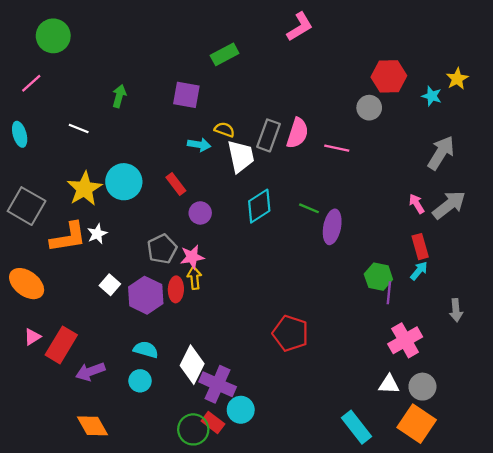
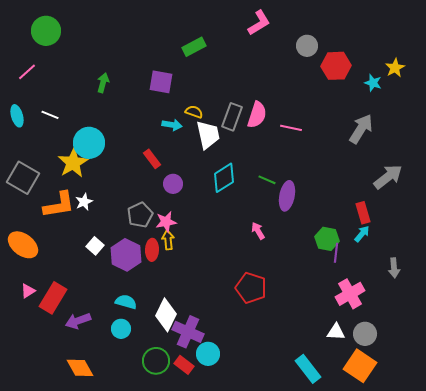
gray circle: (369, 108) -> (307, 46), moved
white line: (79, 128) -> (50, 115), moved
gray arrow: (441, 153) -> (361, 129), moved
cyan circle: (124, 182) -> (89, 143), moved
pink arrow: (417, 204) -> (258, 231), moved
green circle: (193, 429) -> (156, 361), moved

